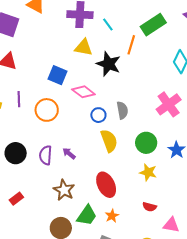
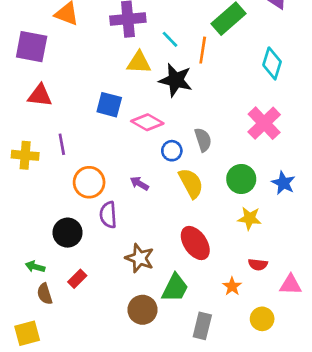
cyan line: (108, 24) -> (170, 39), moved
orange circle: (47, 110) -> (89, 182), moved
black circle: (16, 153) -> (68, 233), moved
purple arrow: (69, 153) -> (139, 183), moved
orange star: (112, 216) -> (232, 286), moved

